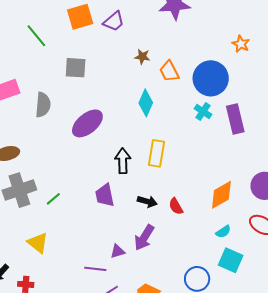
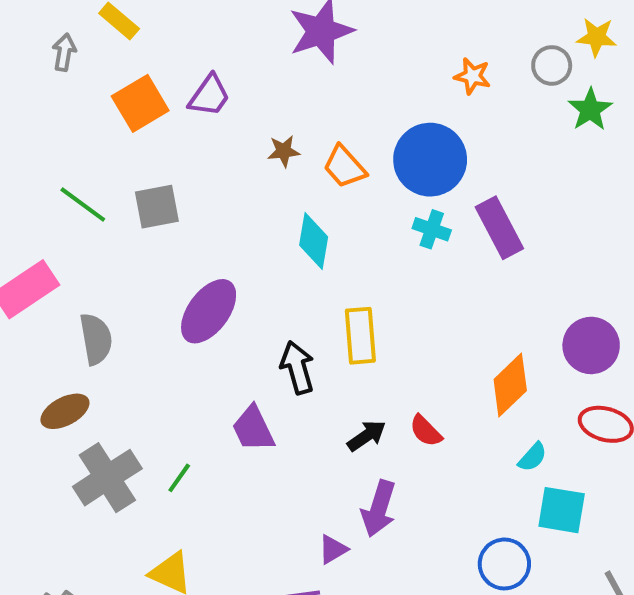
green line: (36, 36) -> (83, 205), moved
gray semicircle: (43, 105) -> (96, 339), moved
purple trapezoid: (105, 195) -> (253, 429), moved
black arrow: (147, 202) -> (367, 436), turned -36

